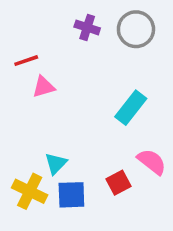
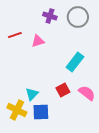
pink triangle: (44, 87) -> (38, 41), moved
red square: (119, 183) -> (63, 90), moved

